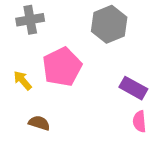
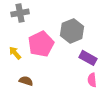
gray hexagon: (109, 24) -> (72, 31), moved

